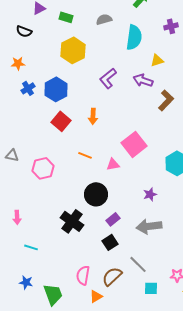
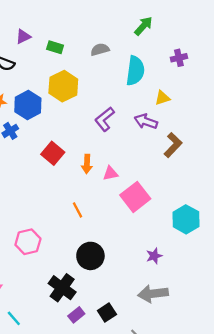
blue hexagon: (56, 89) -> (28, 105), moved
red square: (61, 121) -> (53, 153), moved
orange line: (85, 155) -> (77, 210), turned 40
pink triangle: (113, 164) -> (110, 173), moved
pink hexagon: (43, 168) -> (28, 242), moved
purple rectangle: (113, 219) -> (76, 315), moved
cyan line: (31, 247) -> (14, 318), turned 32

